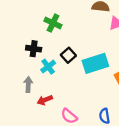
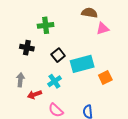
green cross: (53, 23) -> (46, 25), turned -35
cyan cross: (48, 67) -> (54, 81), moved

